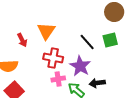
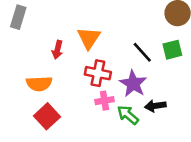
red arrow: (22, 40) -> (57, 50), turned 40

